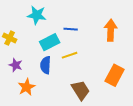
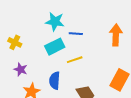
cyan star: (37, 15) -> (55, 22), moved
blue semicircle: (46, 65) -> (55, 81), moved

